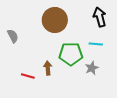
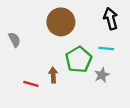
green pentagon: (71, 54) -> (79, 60), turned -30

